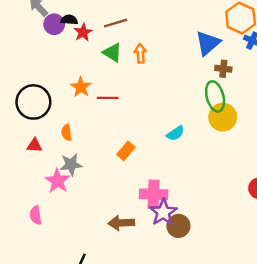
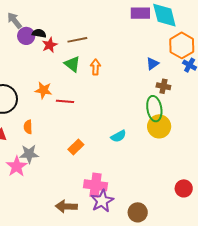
blue triangle: (208, 43) -> (152, 64), size x0.6
orange star: (81, 87) -> (43, 90), turned -30
brown circle: (178, 226) -> (138, 212), moved

